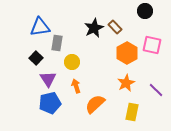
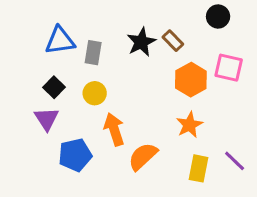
gray rectangle: (57, 43) -> (93, 53), moved
yellow circle: (72, 62) -> (95, 93), moved
purple triangle: (48, 79) -> (46, 119), moved
orange arrow: (76, 86) -> (114, 129), size x1.5
purple line: (156, 90) -> (235, 161), moved

